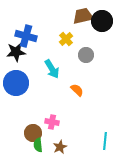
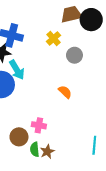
cyan arrow: (52, 69) -> (17, 70), moved
green semicircle: (38, 145) -> (35, 149), moved

